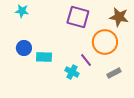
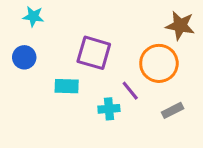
purple square: (78, 17) -> (94, 53), moved
blue circle: (24, 48) -> (24, 57), moved
cyan cross: (72, 72) -> (109, 109), turned -32

